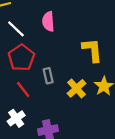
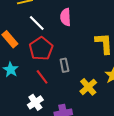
yellow cross: (76, 88) -> (88, 87), moved

